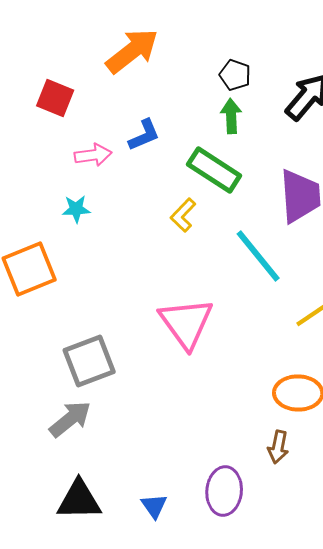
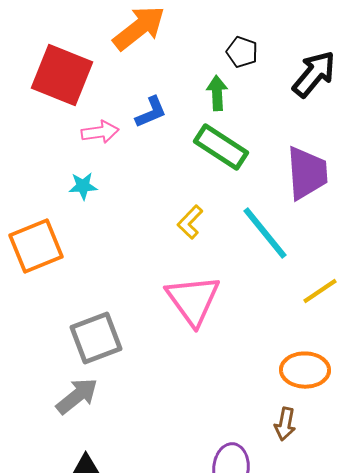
red square: (55, 98) -> (62, 75), size x1.6
green arrow: (231, 116) -> (217, 93), moved
yellow L-shape: (183, 215) -> (190, 222), moved

